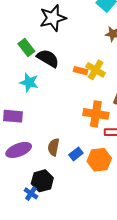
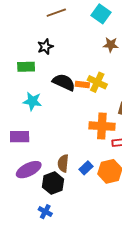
black star: (53, 18) -> (45, 47), moved, size x0.6
green rectangle: (26, 47) -> (26, 67), turned -48
black semicircle: (48, 58) -> (64, 82), moved
black hexagon: (42, 181) -> (53, 183), moved

